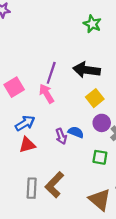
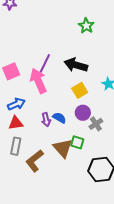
pink arrow: (46, 94) -> (38, 81), size x1.4
gray rectangle: (32, 188) -> (16, 146), moved
brown triangle: (100, 200) -> (63, 148), moved

